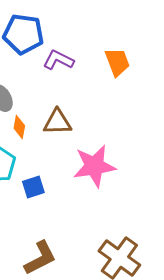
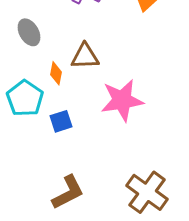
orange diamond: (19, 127) -> (56, 73), moved

